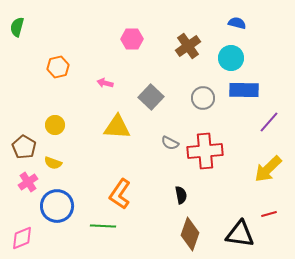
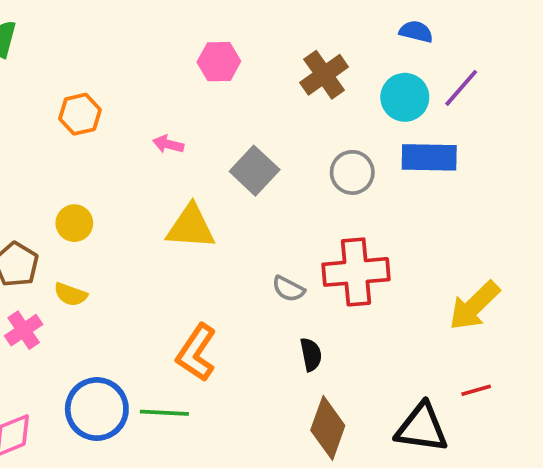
purple line: (269, 122) -> (461, 88), moved
gray semicircle: (170, 143) -> (288, 289), moved
blue circle: (57, 206) -> (97, 409), moved

